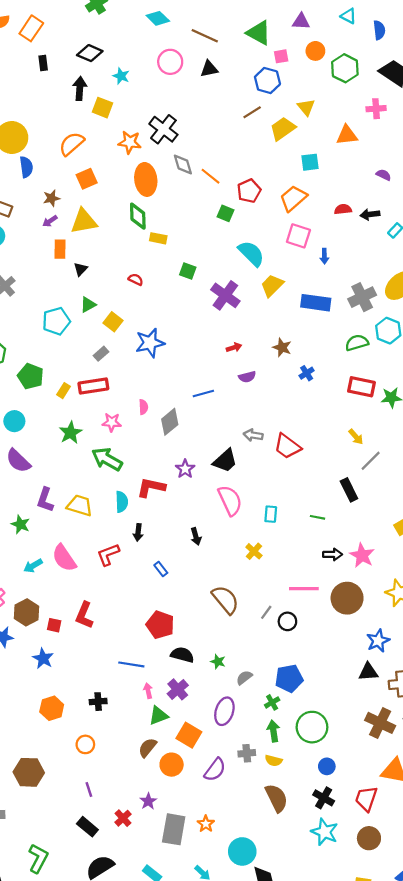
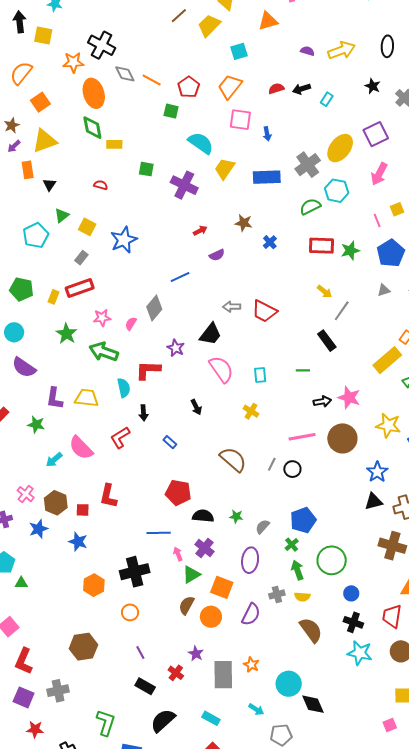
pink semicircle: (143, 407) -> (131, 324), moved, turned -136
black cross: (98, 702) -> (135, 572), size x1.8

